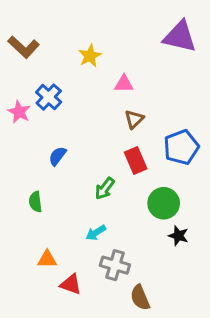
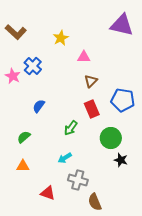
blue pentagon: (181, 147) -> (123, 100), turned 30
green semicircle: (35, 202) -> (24, 137), turned 56
orange triangle: (47, 259) -> (23, 166), moved

